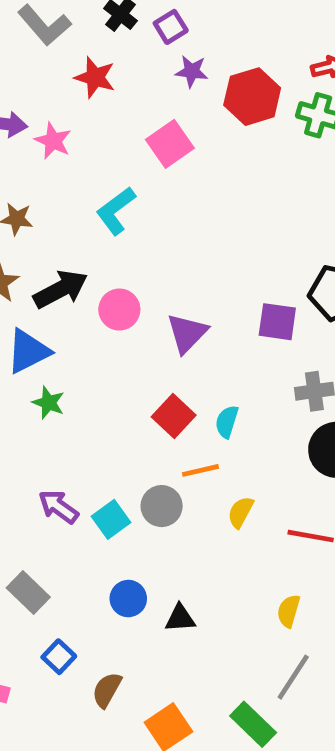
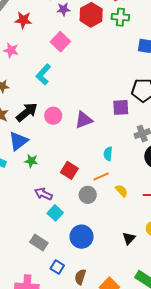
purple triangle: (187, 333) -> (84, 120), turned 36
red square: (174, 416) -> (69, 170), moved
purple arrow: (58, 507) -> (43, 194), moved
yellow semicircle: (241, 512) -> (121, 191), turned 120
cyan square: (111, 519) -> (55, 213), moved
blue circle: (128, 599) -> (82, 237), size x1.5
black triangle: (180, 618) -> (129, 238), moved, turned -32

